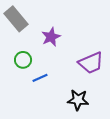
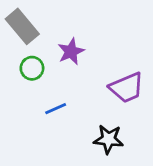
green circle: (23, 60) -> (32, 68), moved

